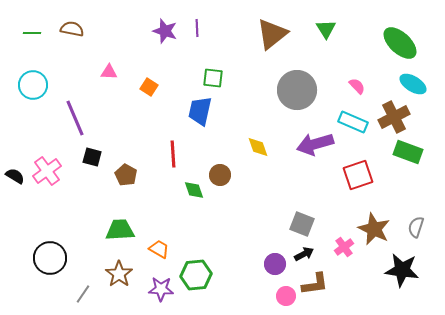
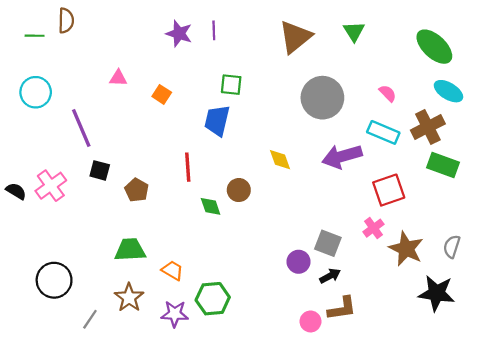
brown semicircle: (72, 29) -> (66, 21), moved, turned 80
pink cross: (344, 247) -> (374, 228), moved
purple circle: (275, 264) -> (299, 262), moved

